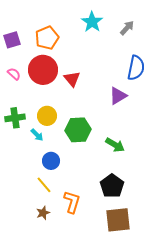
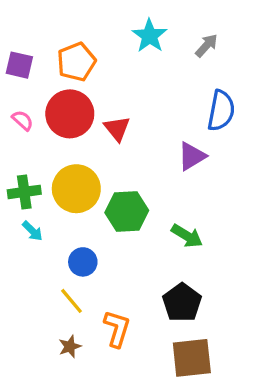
purple square: (12, 40) -> (19, 65), turned 30
yellow circle: (47, 116) -> (76, 189), size x1.5
cyan arrow: (37, 135) -> (32, 231), moved

